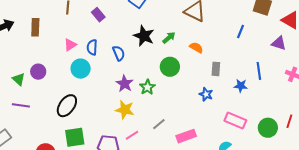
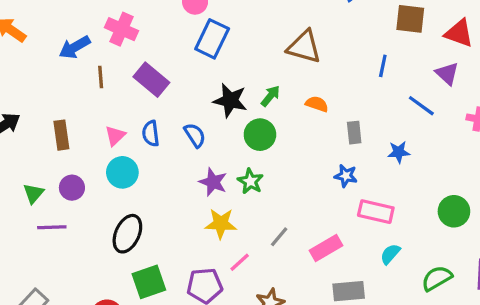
purple rectangle: (98, 15) -> (151, 80), size x1.5
brown rectangle: (35, 27) -> (61, 135), moved
purple triangle: (279, 43) -> (447, 74), turned 35
green circle: (170, 67) -> (260, 135), moved
cyan circle: (81, 69) -> (122, 172), moved
blue line: (259, 71) -> (421, 106), moved, turned -36
green triangle: (19, 79) -> (33, 193), moved, turned 40
purple line: (21, 105) -> (52, 227), moved
pink rectangle: (235, 120) -> (376, 212), moved

